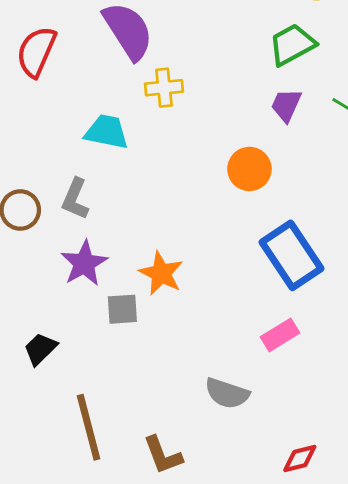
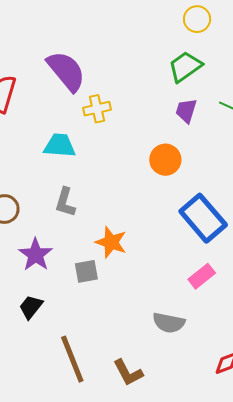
gray L-shape: (75, 199) -> (65, 202), moved
purple star: (84, 263) -> (36, 255), moved

